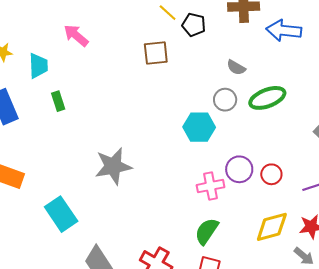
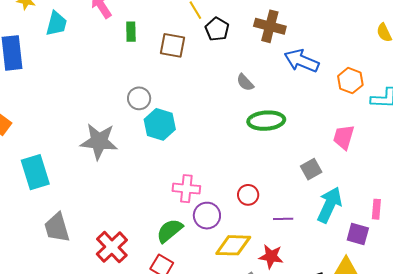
gray circle: (225, 100) -> (139, 98), moved
green rectangle: (58, 101) -> (131, 32), moved
cyan hexagon: (199, 127) -> (160, 124), moved
purple circle: (239, 169) -> (207, 216), moved

